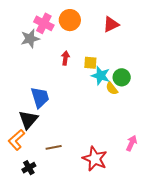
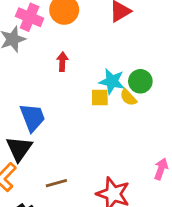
yellow square: (90, 63) -> (100, 97), moved

